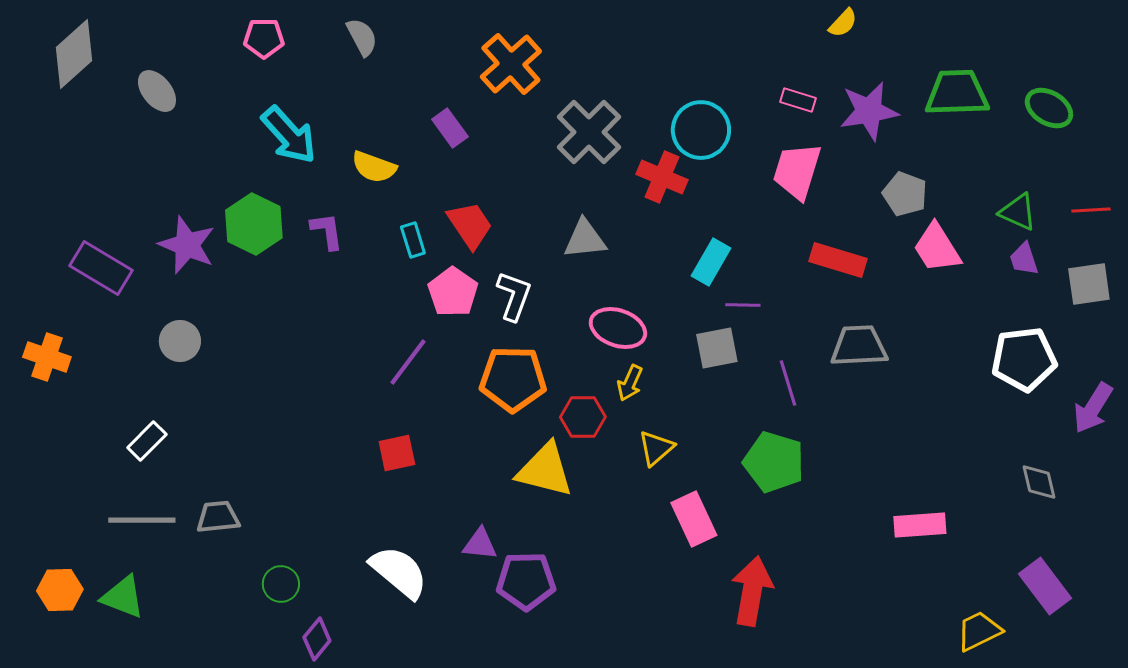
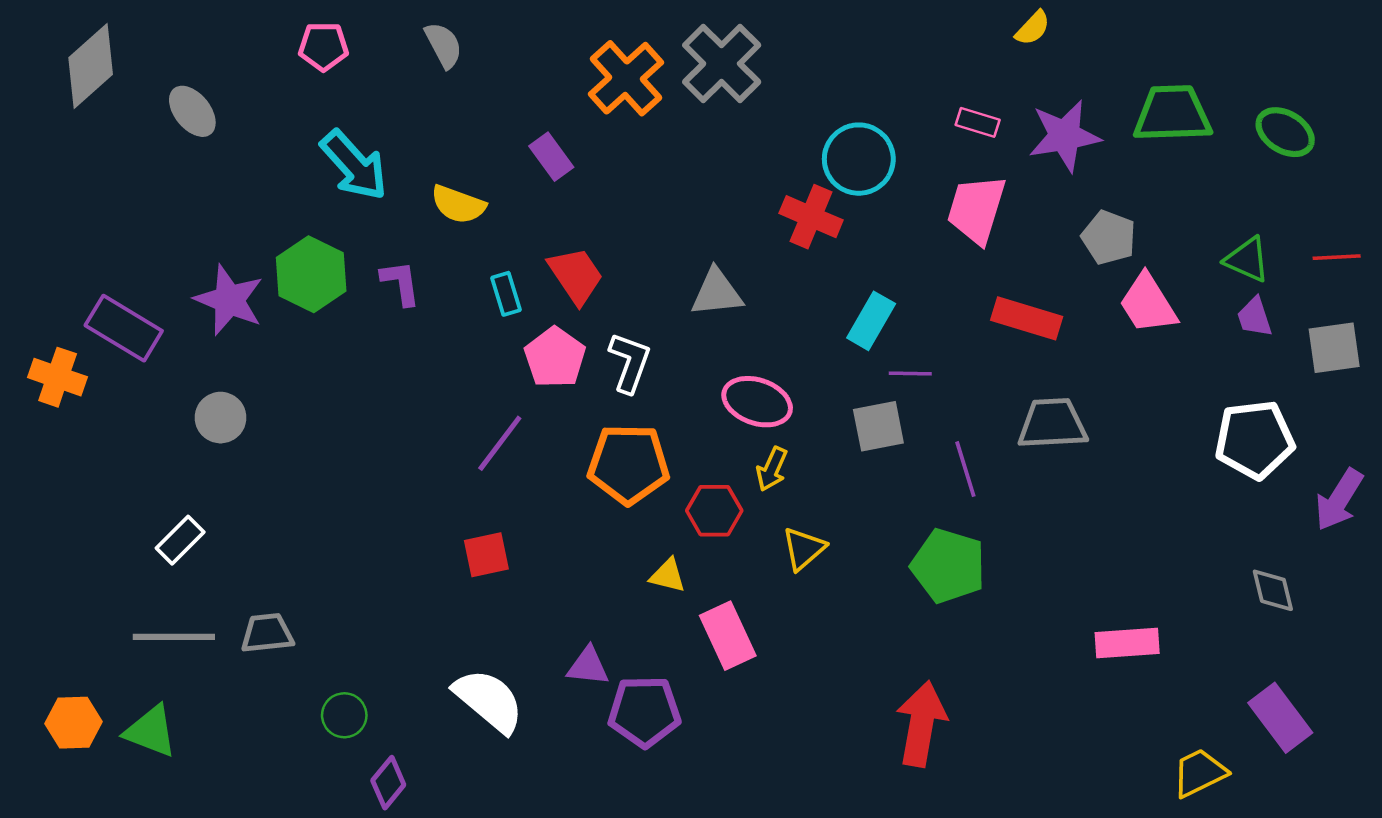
gray cross: (589, 132) -> (722, 64), moved
orange cross: (47, 357) -> (58, 377), moved
yellow triangle: (545, 470) -> (668, 576), size x0.5
pink rectangle: (694, 519) -> (728, 636), moved

